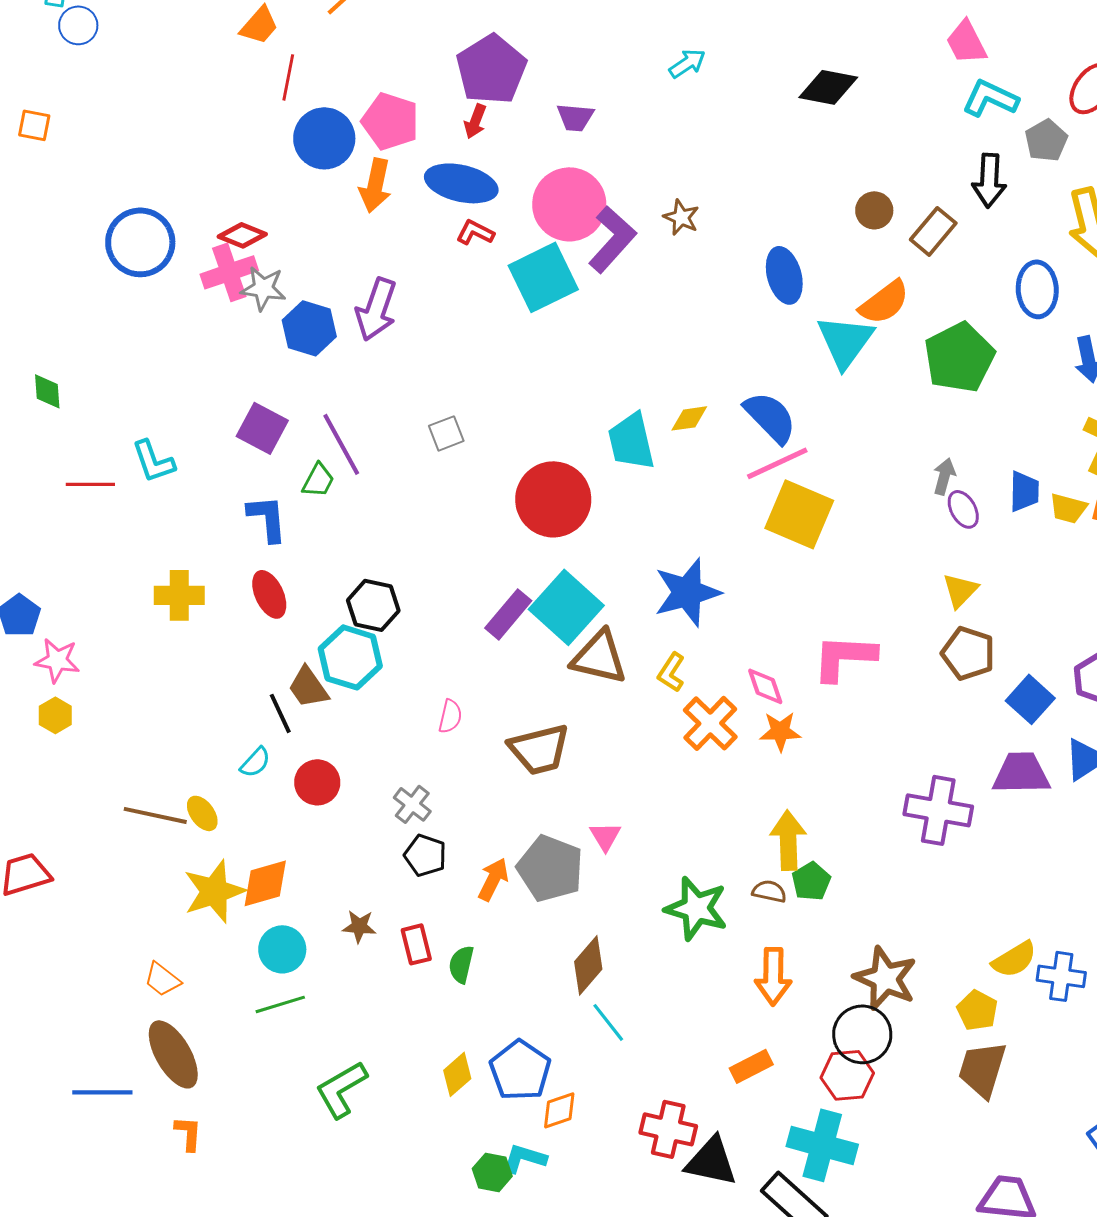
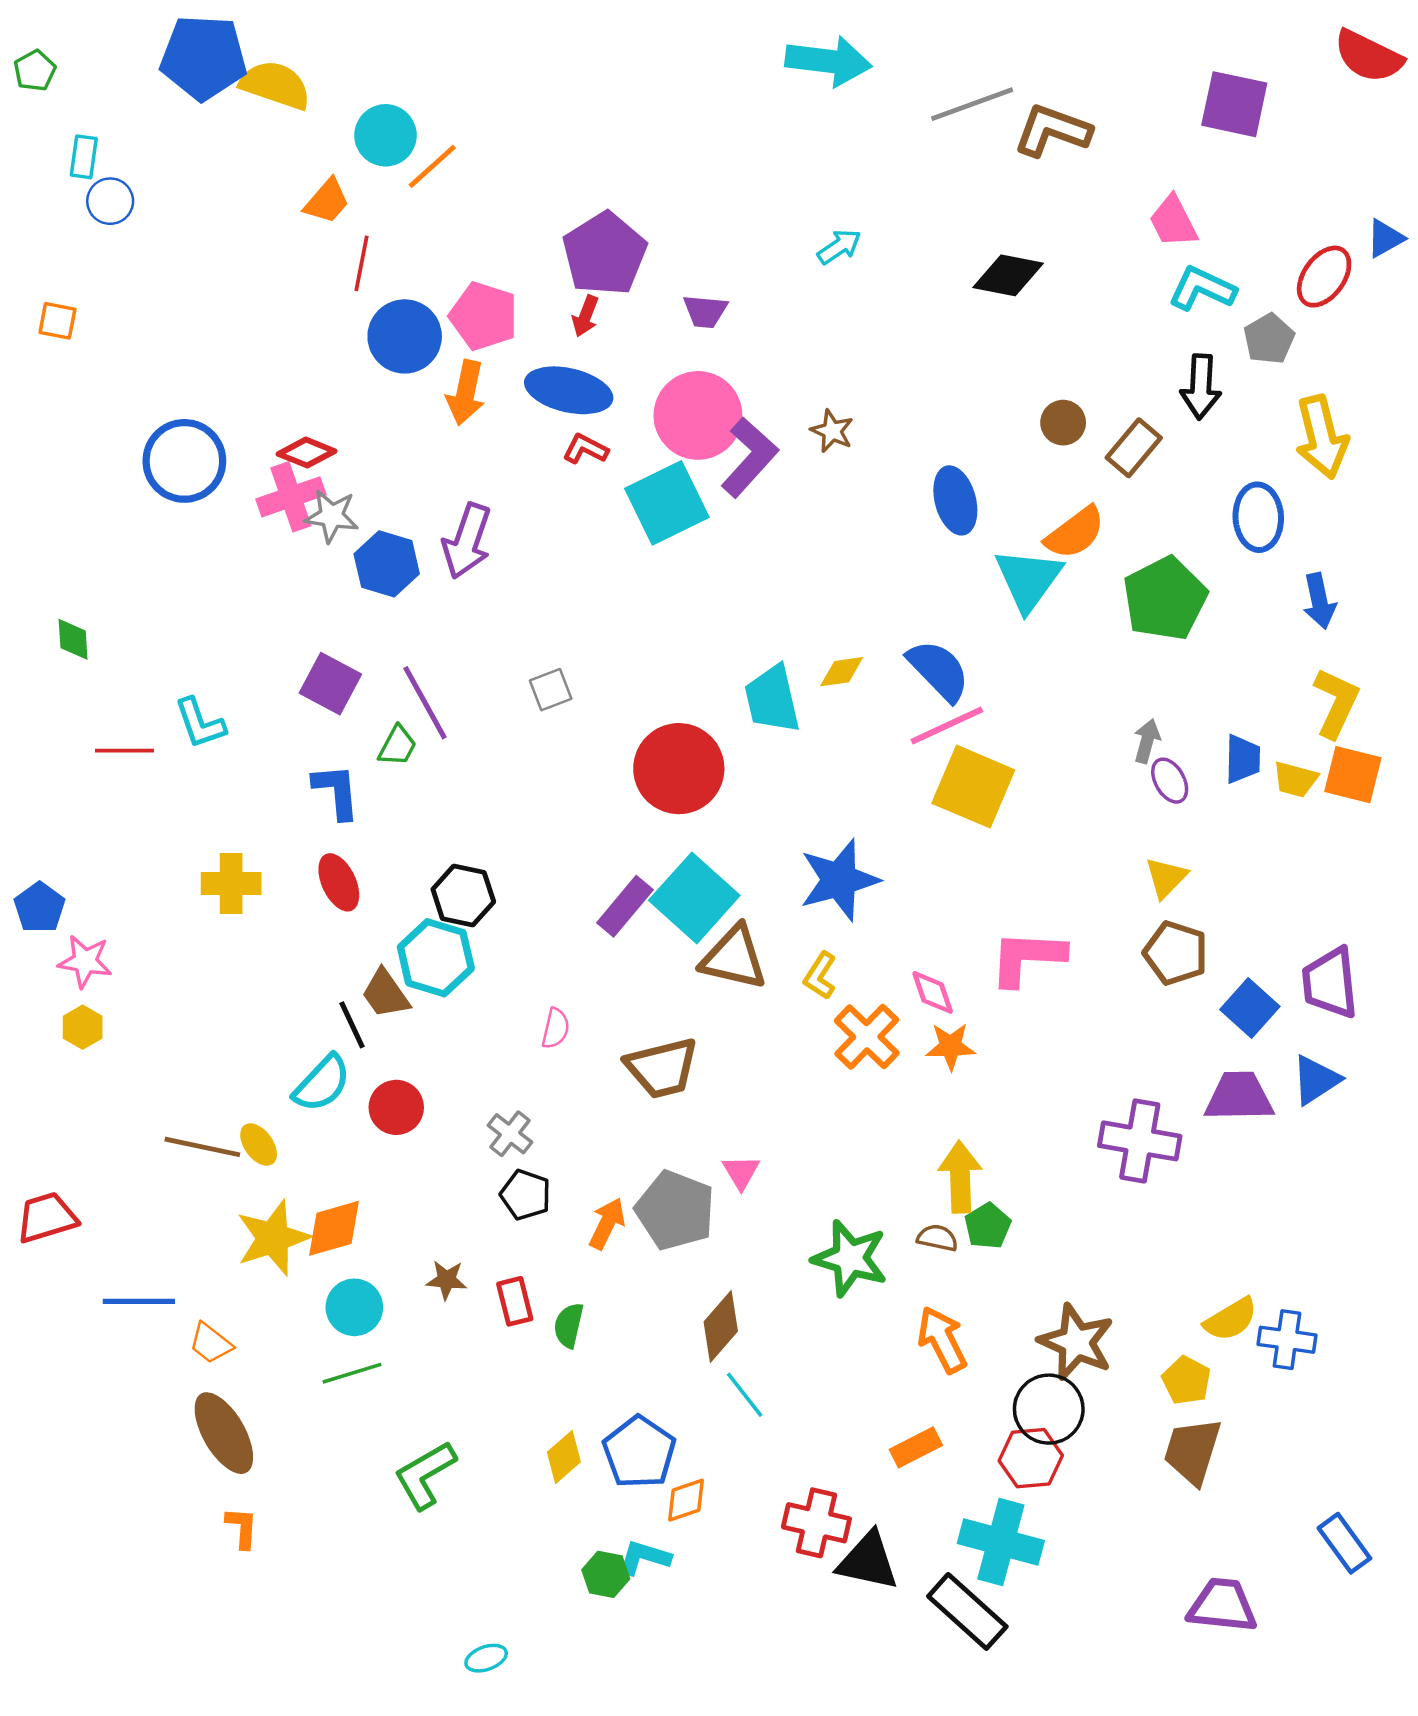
cyan semicircle: (255, 762) -> (322, 1083), size x1.6
orange arrow: (773, 976) -> (942, 1340), turned 152
blue line: (102, 1092) -> (139, 1301), moved

